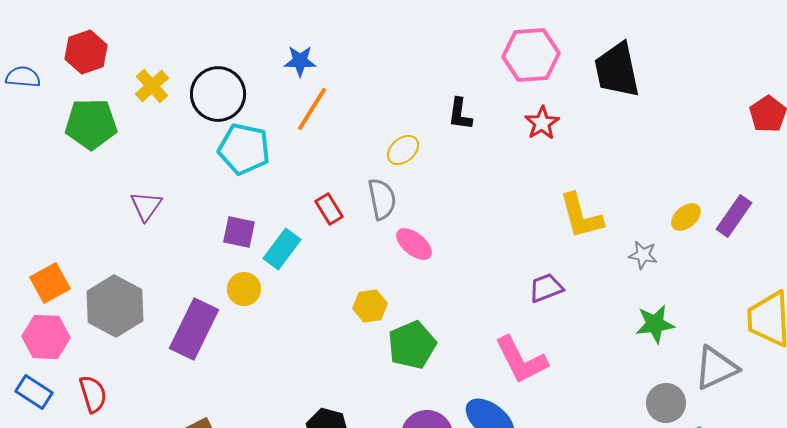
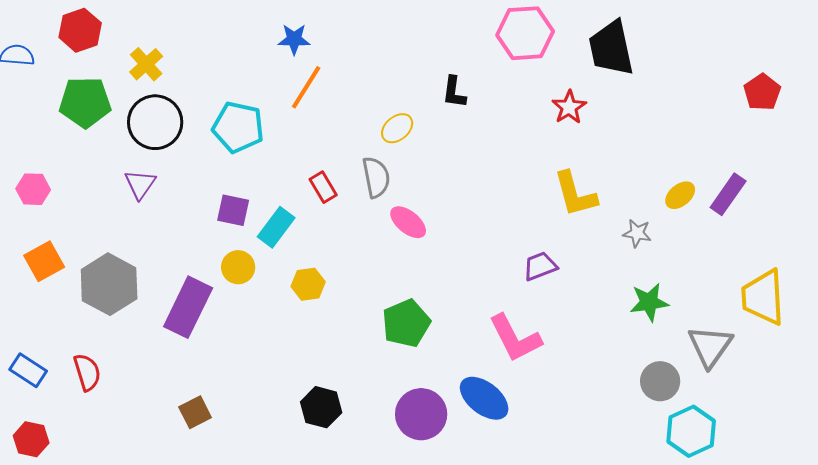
black circle: (218, 94) -> (155, 122), moved
red star: (542, 123) -> (569, 107), moved
yellow hexagon: (370, 306) -> (308, 284), moved
pink hexagon: (46, 337) -> (33, 189), moved, size x0.7
gray triangle: (716, 368) -> (710, 346), turned -30

